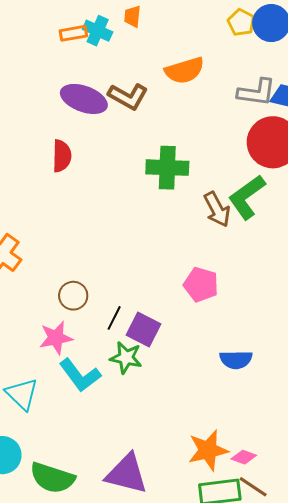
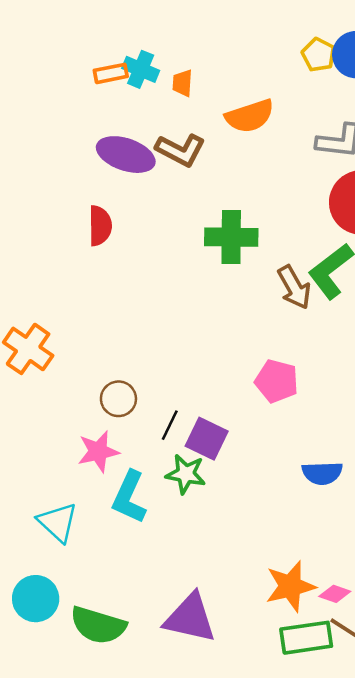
orange trapezoid: (132, 16) -> (182, 83), moved
cyan L-shape: (80, 375) -> (129, 497), turned 63

